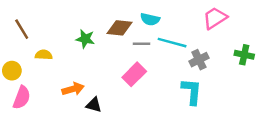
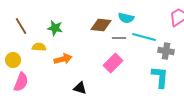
green star: (85, 39) -> (55, 28), moved
gray cross: (199, 60) -> (166, 51), turned 35
orange arrow: (73, 89) -> (63, 59), moved

